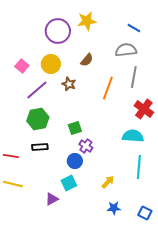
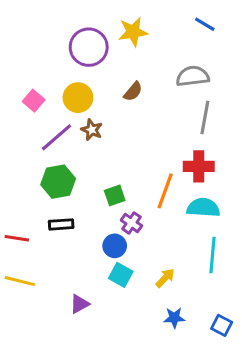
blue line: (134, 28) -> (205, 24), moved
brown star: (69, 84) -> (92, 130), moved
orange line: (108, 88) -> (165, 191), moved
red cross: (144, 109) -> (199, 166), moved, turned -36
cyan square: (69, 183) -> (121, 275), moved, turned -35

